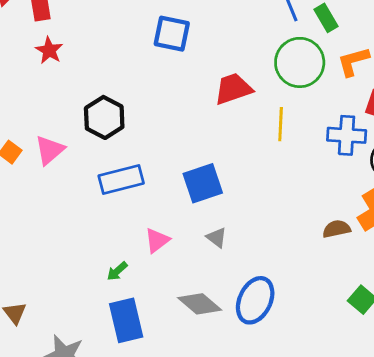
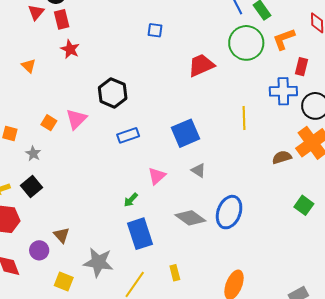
blue square: (172, 34) -> (155, 30), size x0.6
yellow line: (281, 124) -> (244, 118), moved
blue rectangle: (121, 179) -> (128, 135), size x0.7

